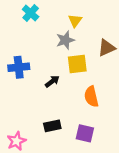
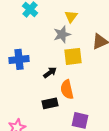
orange semicircle: (91, 97) -> (67, 89), moved
black rectangle: (52, 126) -> (50, 103), moved

